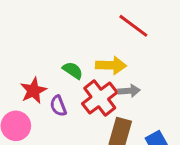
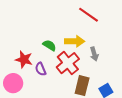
red star: (33, 91) -> (24, 60), turned -30
gray arrow: (129, 91) -> (94, 54), moved, turned 80

